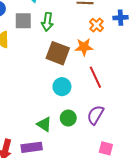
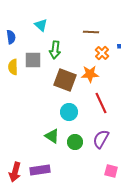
gray square: (23, 21) -> (33, 60), moved
green triangle: (44, 124) -> (52, 136), moved

